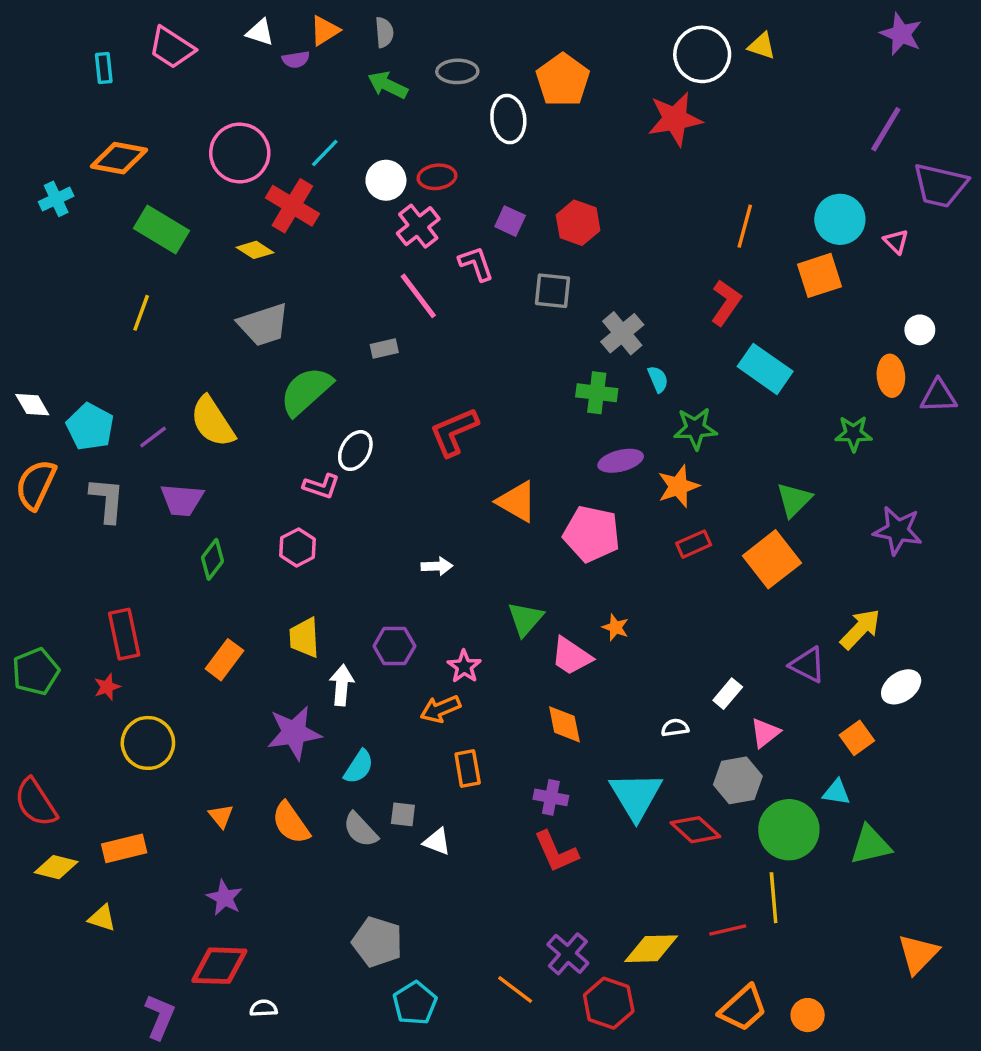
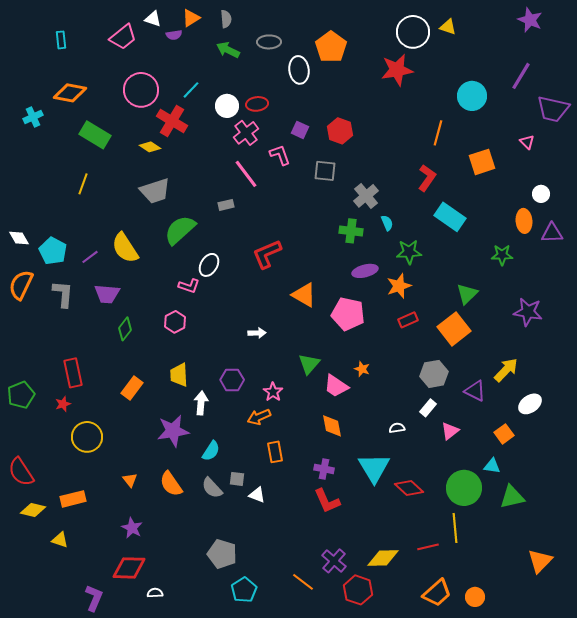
pink trapezoid: (172, 48) -> (123, 37), moved, turned -72
cyan circle: (840, 219) -> (472, 96), moved
gray hexagon: (738, 780) -> (434, 374), moved

